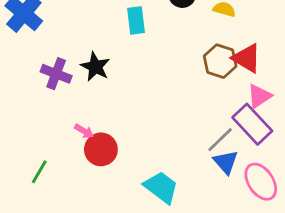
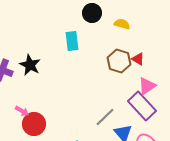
cyan rectangle: (136, 20) -> (72, 41), moved
red triangle: (247, 58) -> (138, 59), size x0.6
gray line: (220, 140) -> (105, 117), moved

